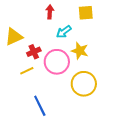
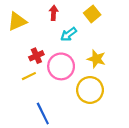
yellow square: (86, 13) -> (92, 14), turned -35
yellow triangle: (14, 37) -> (17, 21), moved
yellow star: (80, 51) -> (96, 59), moved

